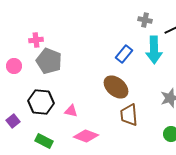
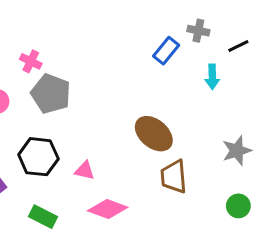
pink cross: (36, 40) -> (31, 61), turned 32
cyan arrow: (154, 50) -> (212, 77), size x0.6
blue rectangle: (124, 54) -> (166, 51), moved

